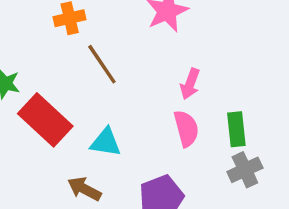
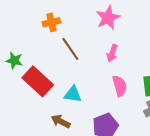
pink arrow: (190, 84) -> (112, 53), moved

